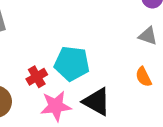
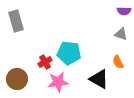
black triangle: (97, 102) -> (99, 79), moved

